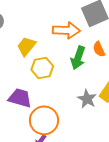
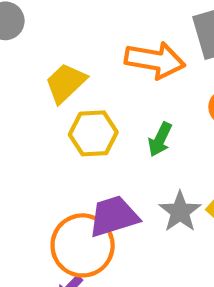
green arrow: (78, 58) -> (160, 139), moved, size x0.7
purple trapezoid: (20, 98) -> (114, 216), moved, turned -40

